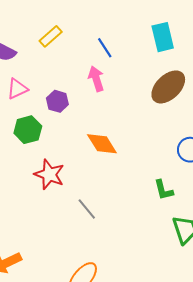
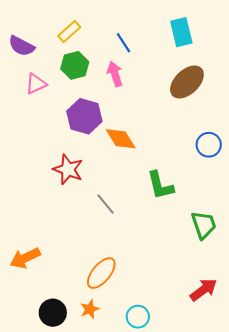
purple hexagon: (57, 101) -> (84, 116), moved, size x1.6
green hexagon: (28, 130) -> (75, 65), moved
green L-shape: (164, 190) -> (160, 185), moved, size x1.4

